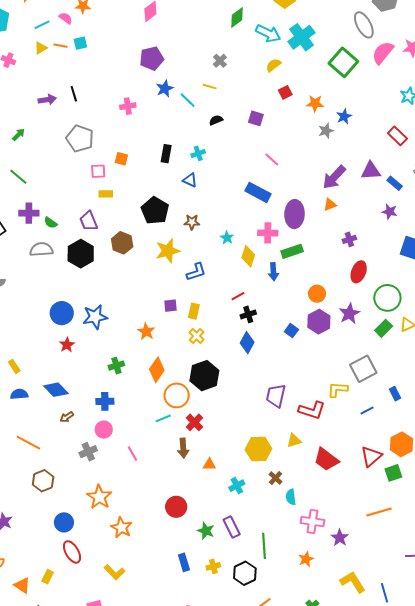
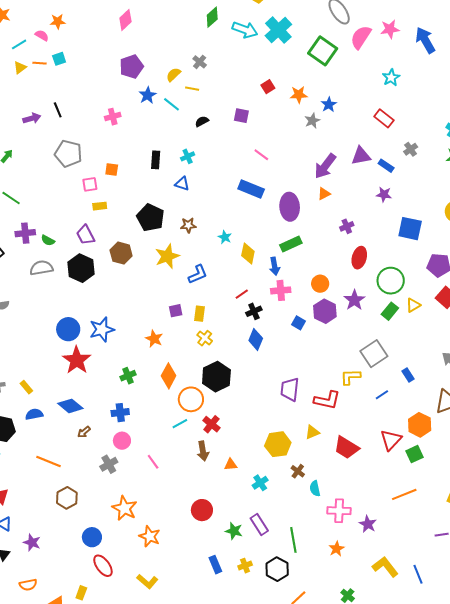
yellow semicircle: (273, 65) -> (173, 75), moved
pink cross: (268, 233) -> (281, 290), moved
red star: (67, 345) -> (77, 360), size x1.8

